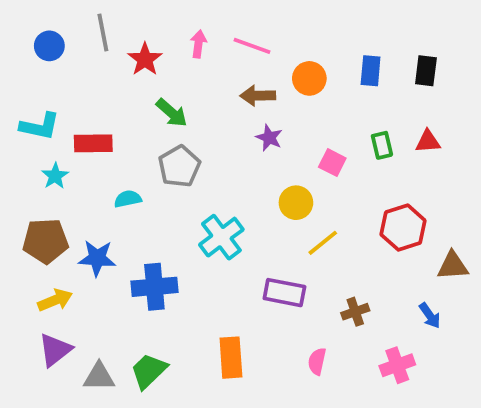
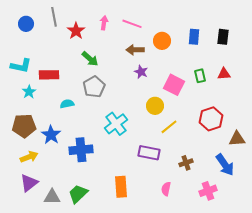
pink square: (332, 163) -> (174, 85), size x1.5
blue star: (97, 258) -> (51, 135), turned 30
blue arrow: (430, 315) -> (225, 165), size x1.6

